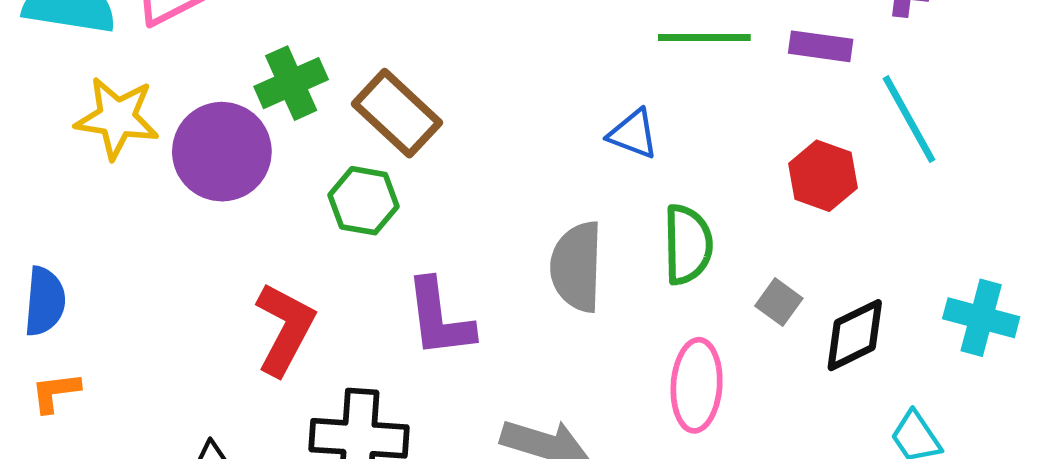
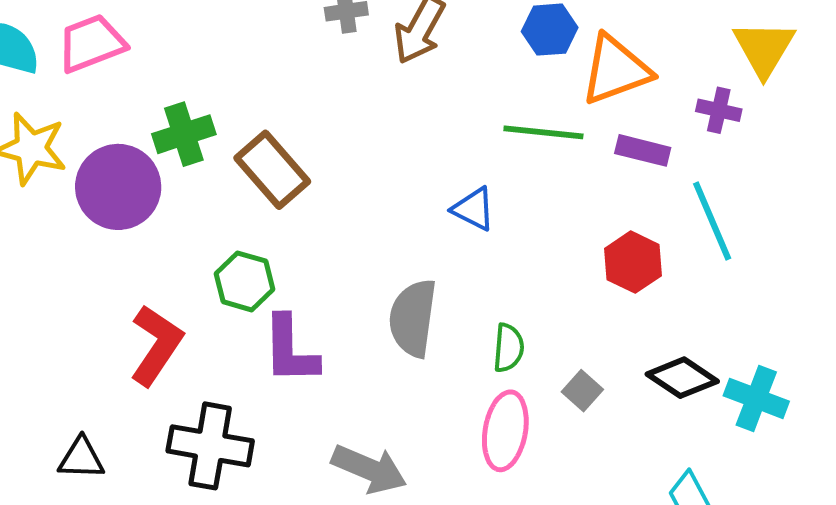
green hexagon: (363, 201) -> (245, 281), moved
green semicircle: (688, 245) -> (509, 348), moved, size x0.7
gray square: (779, 302) -> (582, 391), moved
black diamond: (855, 335) -> (682, 378), moved, turned 54

